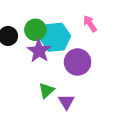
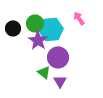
purple circle: (78, 62) -> (58, 57), moved
green triangle: (47, 91) -> (44, 72), turned -40

